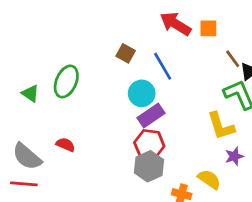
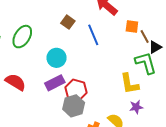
orange square: (208, 28) -> (132, 26), moved
cyan circle: (142, 93) -> (57, 58), moved
purple rectangle: (151, 115) -> (55, 83), moved
red semicircle: (66, 145) -> (16, 82), size x1.5

